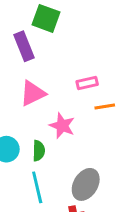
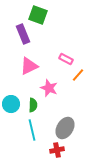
pink rectangle: (87, 83) -> (66, 59), turned 40
orange line: (105, 107) -> (78, 75), turned -40

